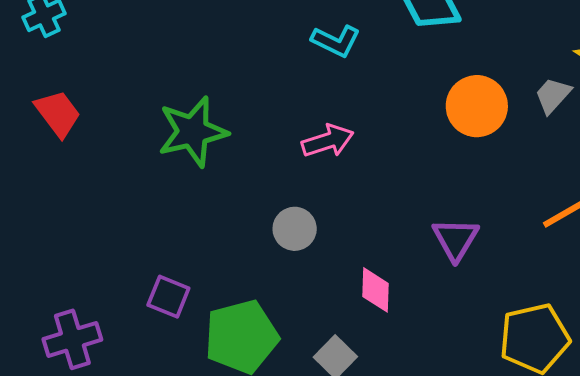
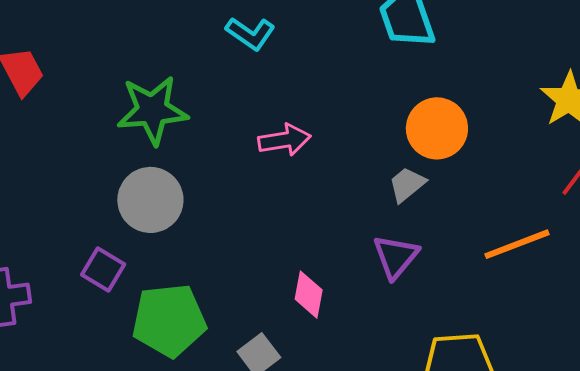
cyan L-shape: (336, 41) -> (250, 33), moved
gray trapezoid: (553, 95) -> (407, 184), moved
gray circle: (295, 229) -> (150, 200), moved, size x1.5

